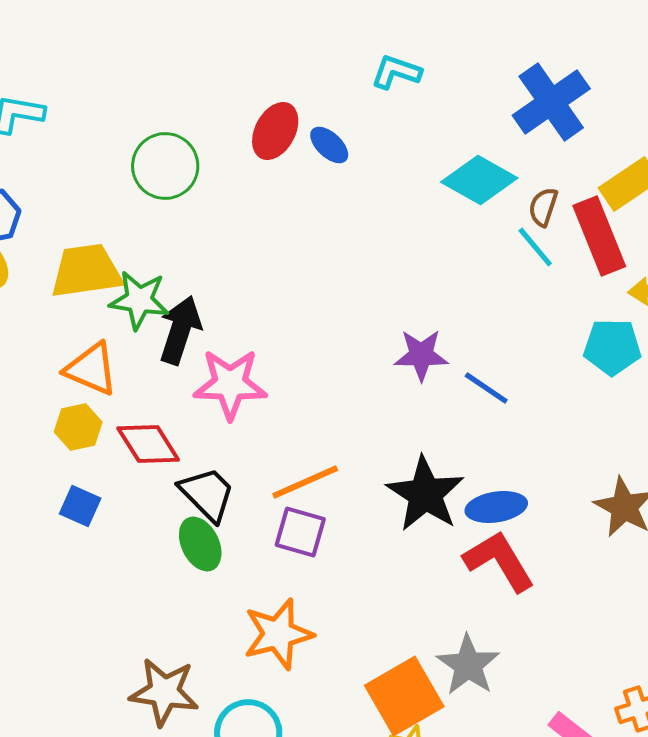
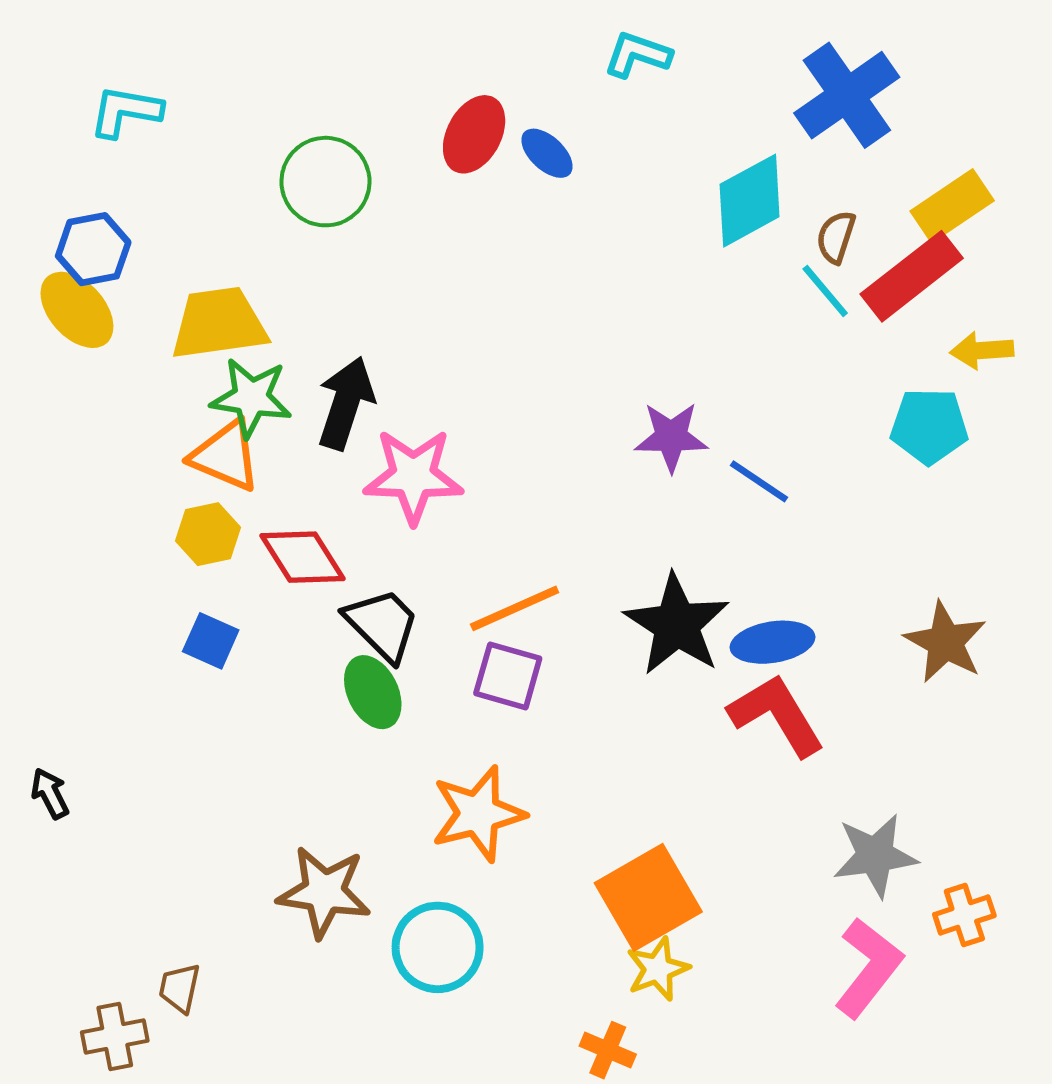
cyan diamond: (479, 180) -> (750, 201), turned -58
red rectangle: (599, 236) -> (912, 276), turned 74
green star: (139, 300) -> (251, 398), moved
gray star: (468, 665) -> (875, 856), moved, turned 30

